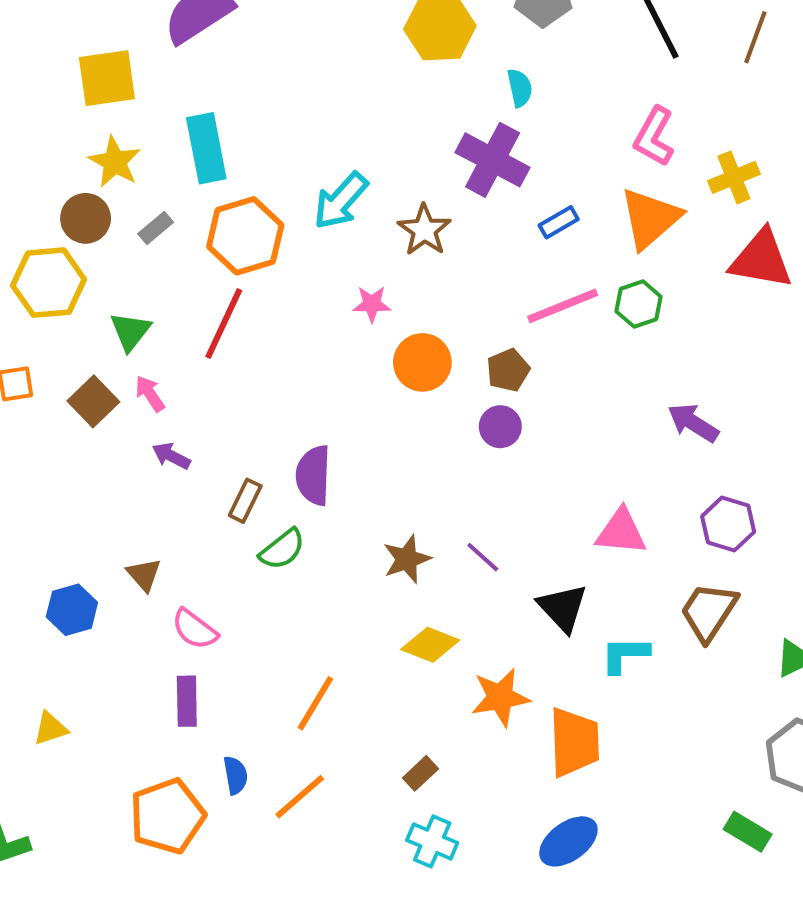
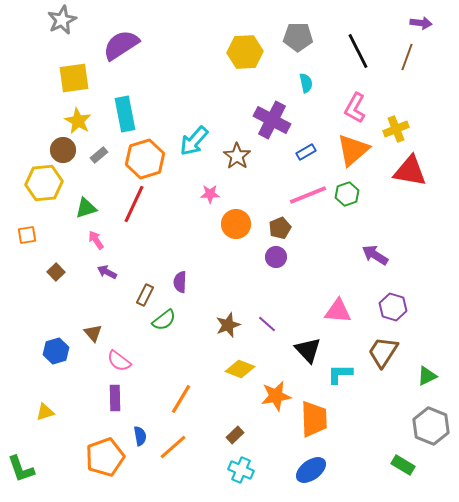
cyan semicircle: (520, 88) -> (306, 83), moved
green triangle: (130, 331) -> (86, 208), turned 35
brown square: (93, 401) -> (56, 272), moved, size x0.7
purple semicircle: (313, 475) -> (180, 282), size x0.7

